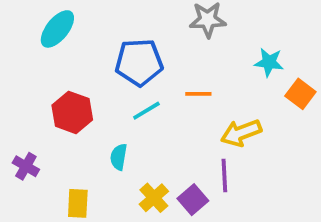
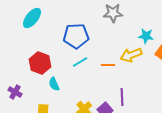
orange line: (198, 94) -> (108, 65), moved
yellow arrow: (241, 133) -> (131, 55), moved
cyan semicircle: (119, 157) -> (54, 84), moved, turned -32

